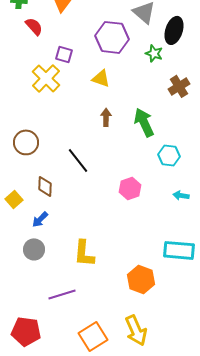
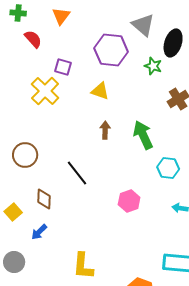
gray circle: (34, 249) -> (14, 262), moved

